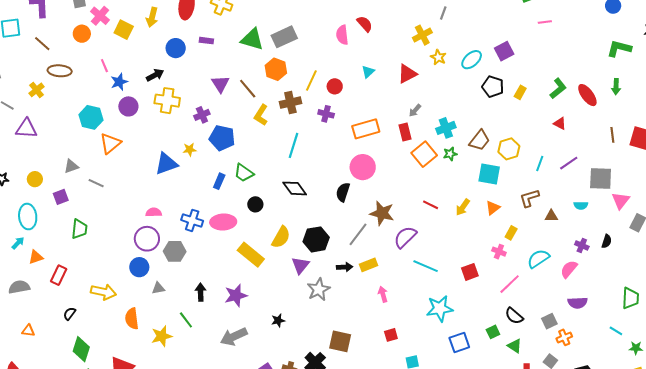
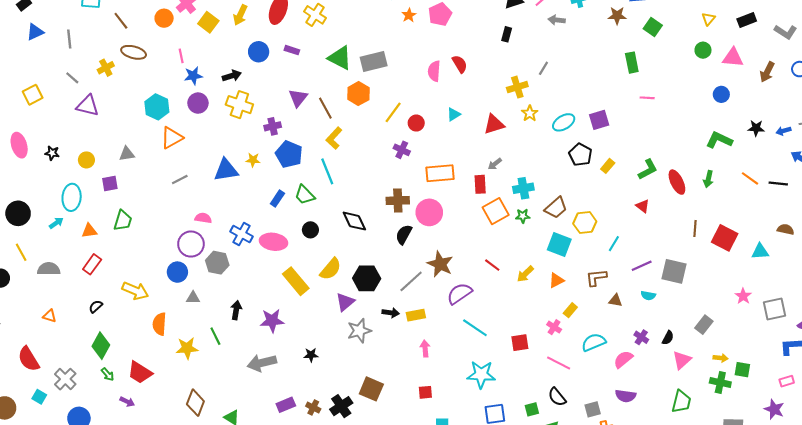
brown cross: (290, 103) -> (398, 201), moved
cyan line: (294, 145) -> (327, 171), moved, turned -50
purple line: (569, 163) -> (642, 266), moved
gray line: (96, 183) -> (180, 179), moved, turned -63
pink triangle: (621, 201) -> (682, 360), moved
orange triangle: (36, 257) -> (89, 231), moved
pink line: (510, 284) -> (559, 363), turned 60

